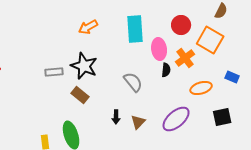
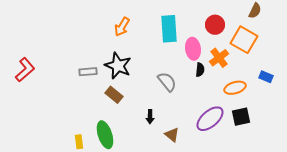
orange arrow: (88, 27) -> (122, 27), turned -30
black square: (222, 117) -> (241, 117), moved
brown triangle: (138, 122) -> (172, 135), moved, turned -35

